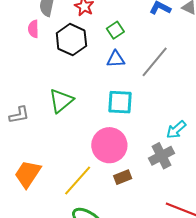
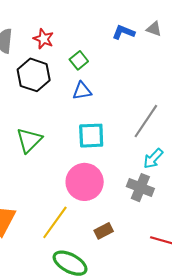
gray line: (155, 62) -> (146, 121), moved
gray cross: (161, 156) -> (140, 188), turned -35
brown rectangle: (123, 177) -> (104, 231), moved

